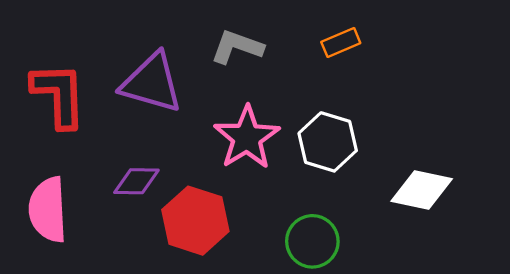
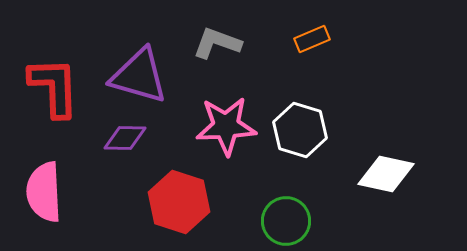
pink star: (247, 138) -> (226, 126), turned 30
purple diamond: (136, 181) -> (125, 138), moved

